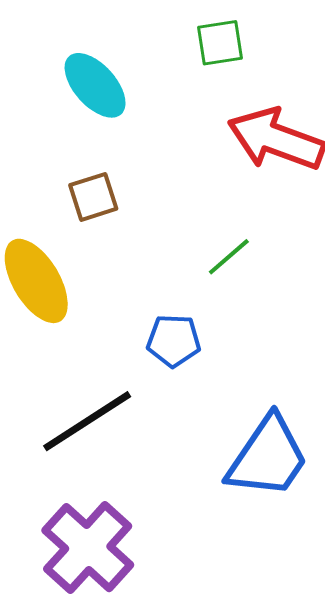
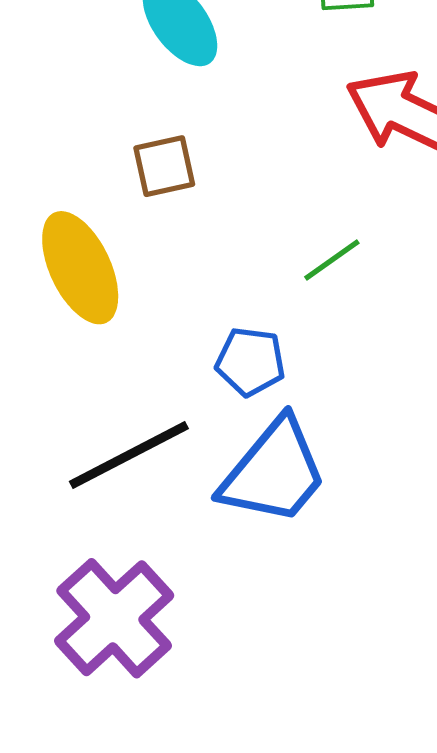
blue trapezoid: (268, 457) -> (274, 472), moved

